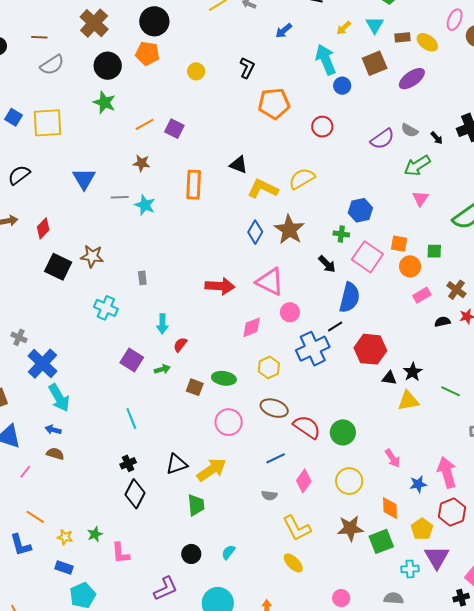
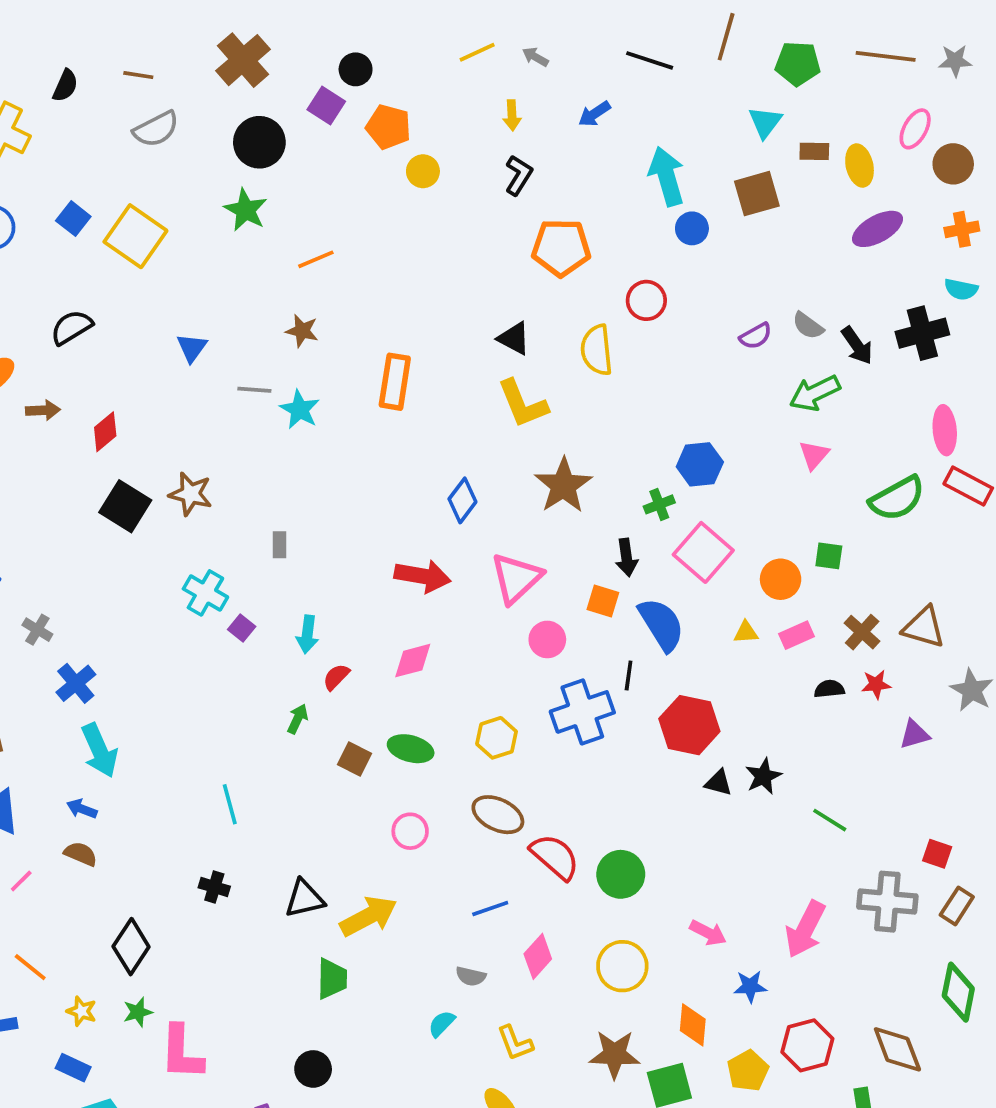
black circle: (154, 21) -> (356, 69), size x0.6
yellow arrow: (344, 28) -> (512, 115), moved, turned -56
yellow ellipse: (427, 42) -> (860, 166), turned 35
orange pentagon: (147, 53) -> (388, 127), moved
purple ellipse: (412, 79) -> (877, 229), moved
yellow square: (48, 123) -> (135, 236), turned 32
purple square: (174, 129) -> (326, 105), moved
black arrow: (437, 138) -> (857, 345), size x1.5
purple semicircle: (382, 139) -> (756, 336), size x0.7
black triangle: (239, 165) -> (514, 338), moved
blue triangle: (84, 179) -> (192, 348), size x0.7
yellow semicircle: (302, 179) -> (597, 350), moved, turned -72
yellow L-shape: (263, 189) -> (523, 404), turned -144
blue diamond: (255, 232) -> (462, 500), moved
green cross: (341, 234) -> (659, 504), turned -35
orange square: (399, 244) -> (603, 601), moved
black arrow: (327, 264) -> (626, 558), turned 30
pink triangle: (270, 282) -> (516, 578), turned 44
blue semicircle: (350, 297) -> (661, 624), turned -52
pink diamond: (252, 327) -> (413, 661), moved
black line: (335, 327) -> (629, 676), turned -56
purple square: (132, 360) -> (242, 628), moved, size x0.6
blue cross: (42, 364) -> (76, 683), size x0.7
green arrow: (162, 369) -> (298, 719), turned -56
yellow triangle: (408, 401) -> (746, 632), moved, size x0.6
pink circle: (229, 422) -> (410, 831), size x0.7
pink arrow: (393, 458) -> (708, 933), turned -36
black cross: (128, 463) -> (214, 887), turned 35
pink arrow: (447, 472) -> (805, 929), moved, turned -144
black diamond: (135, 494) -> (131, 947), moved
yellow L-shape: (297, 528) -> (515, 1043), size x0.7
cyan semicircle: (228, 552) -> (442, 1024), moved
pink L-shape: (121, 553) -> (182, 1053), size x1.4

